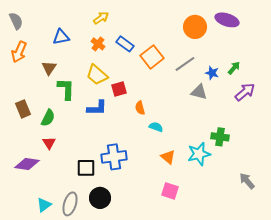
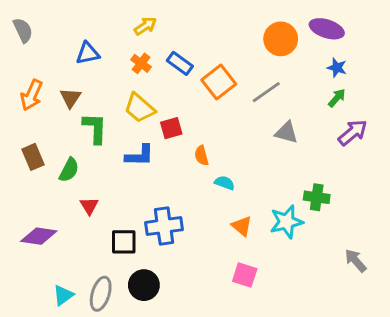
orange arrow: (19, 52) -> (32, 95), moved
blue star: (212, 73) -> (337, 68), moved
red triangle: (49, 143) -> (89, 206), moved

